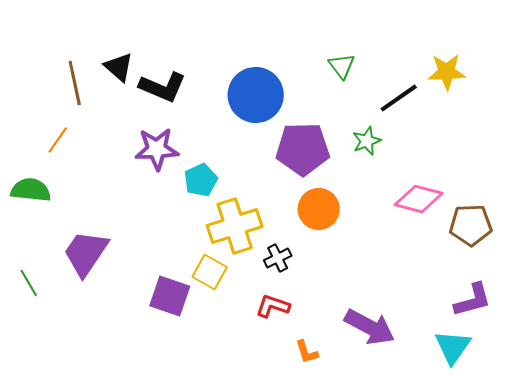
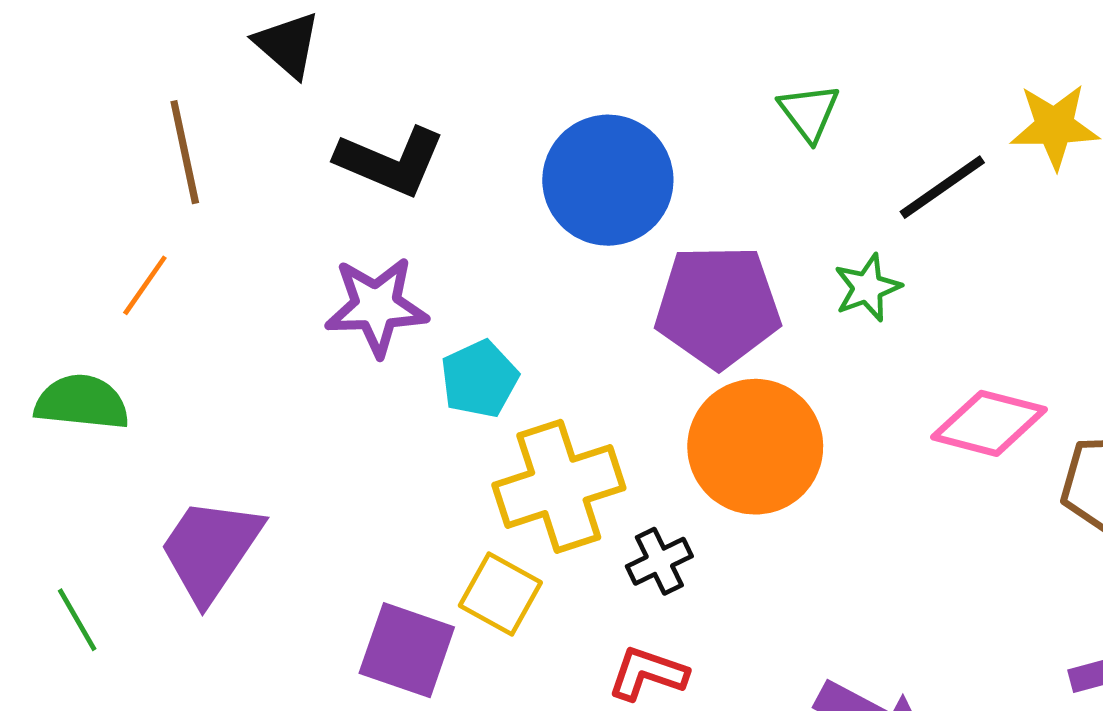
black triangle: (119, 67) -> (288, 45), moved
orange circle: (319, 209) -> (755, 447), size x1.4

